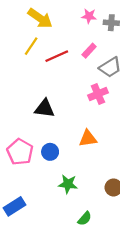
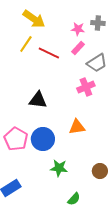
pink star: (89, 16) -> (78, 29), moved
red line: (57, 56) -> (49, 53), turned 50
blue circle: (50, 152) -> (43, 139), size x1.5

